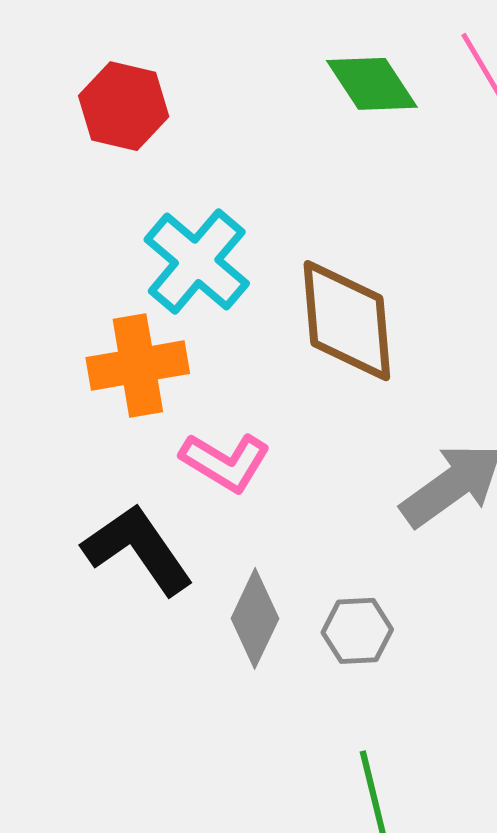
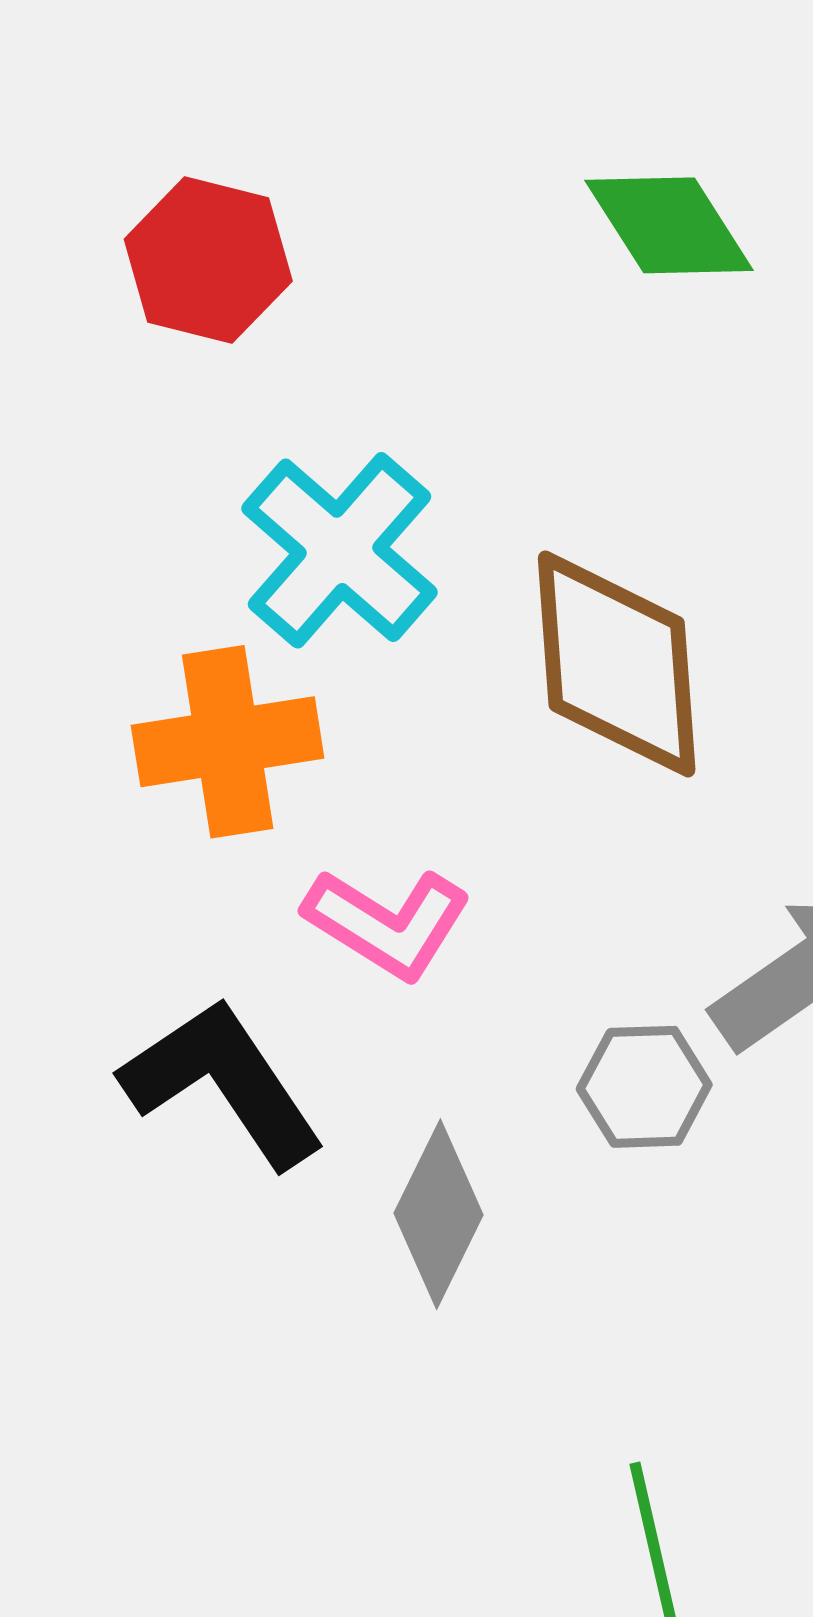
gray hexagon: (357, 631) -> (644, 1087), moved

